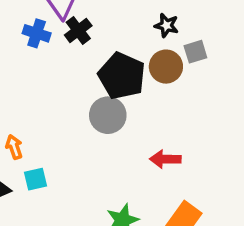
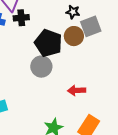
black cross: (78, 30) -> (21, 18), turned 35
gray square: (195, 52) -> (91, 26), size x1.5

